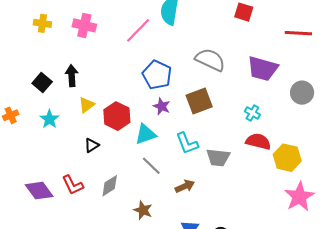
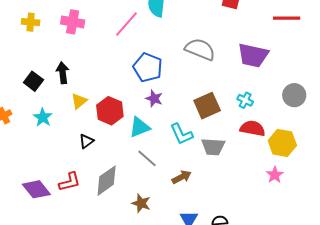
gray circle: (302, 93) -> (294, 95), moved
brown square: (199, 101) -> (207, 106), moved
red L-shape: (73, 185) -> (70, 182), turned -75
gray diamond: (110, 186) -> (107, 181), size x1.4
pink star: (299, 197) -> (275, 175), moved, size x0.6

